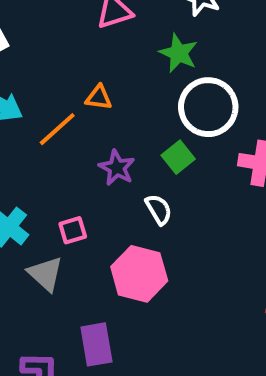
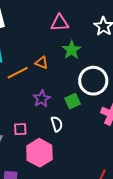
green star: (179, 53) -> (72, 50), moved
pink square: (73, 230) -> (20, 129), moved

